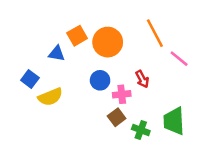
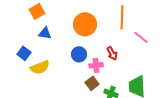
orange line: (155, 33) -> (122, 17), turned 30
orange square: (77, 36) -> (37, 11), moved

